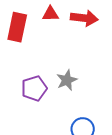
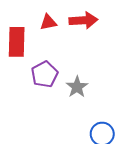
purple pentagon: (34, 88) -> (45, 74), moved

